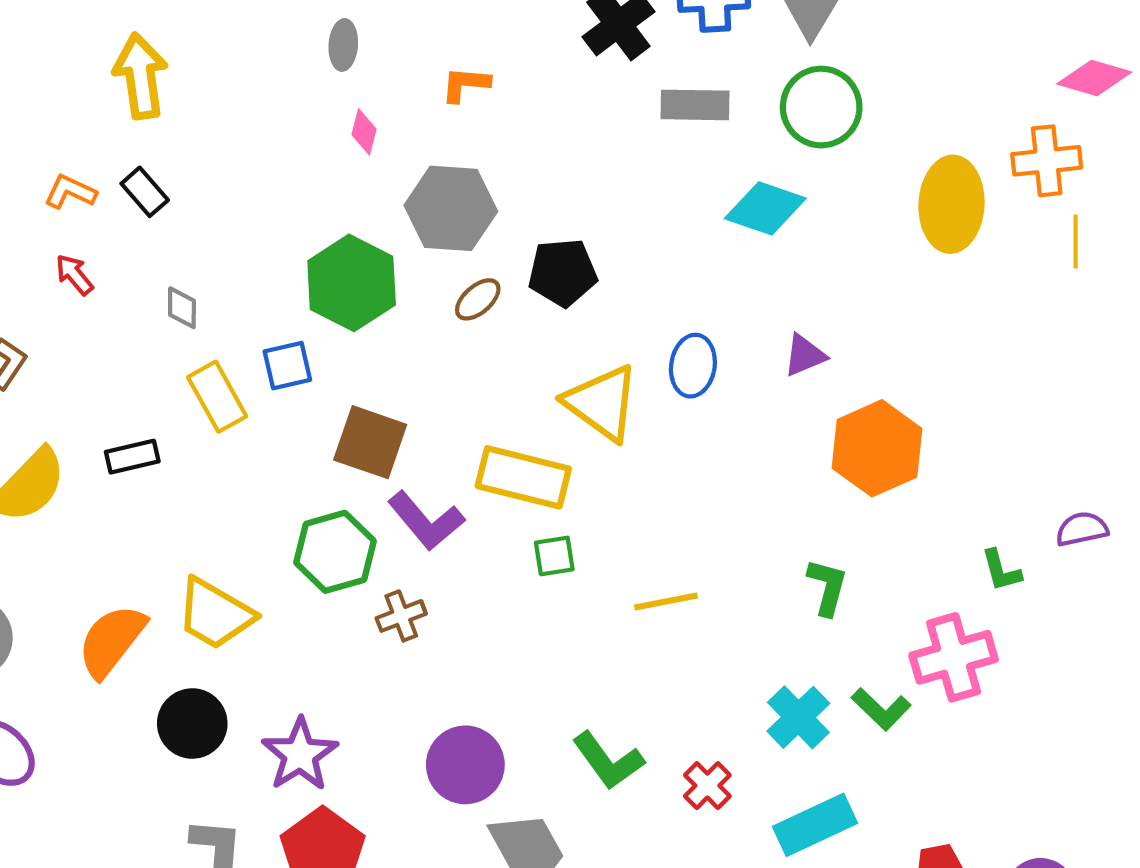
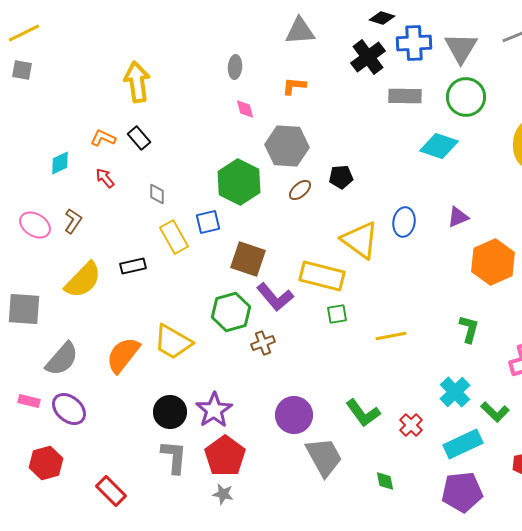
pink diamond: (364, 132) -> (245, 109), turned -30
black pentagon: (563, 273) -> (341, 177), size x0.7
green L-shape: (881, 709) -> (495, 412), moved
black circle: (192, 724) -> (170, 412), moved

